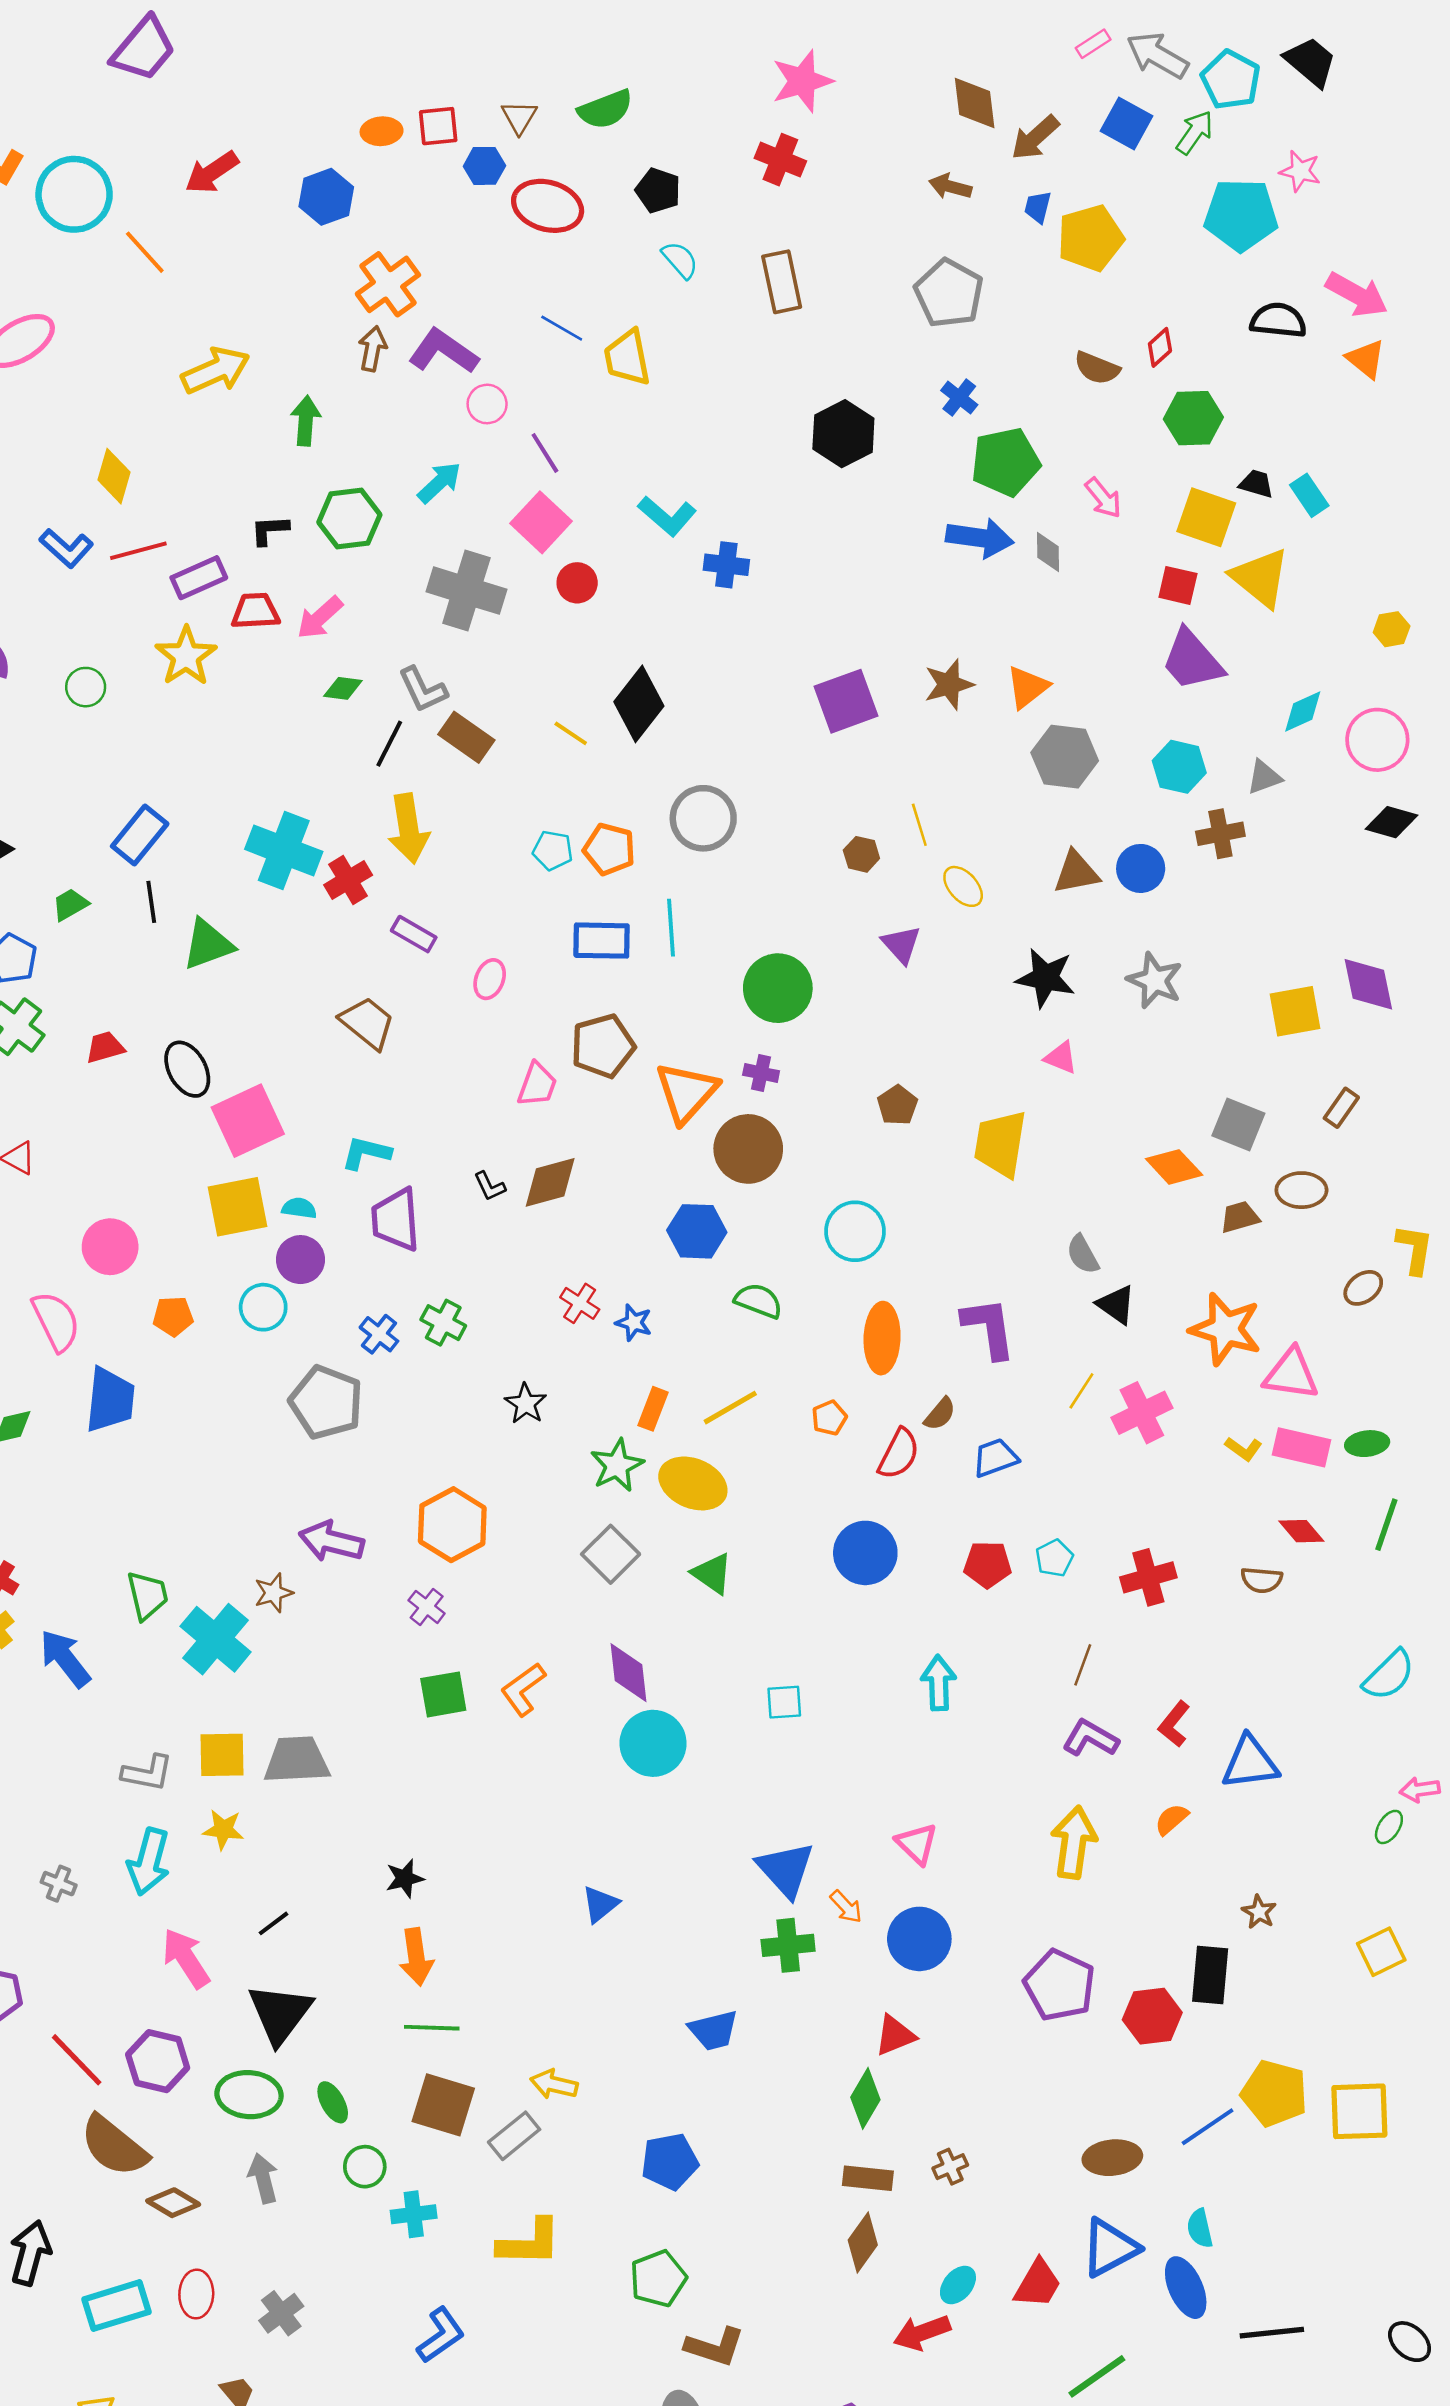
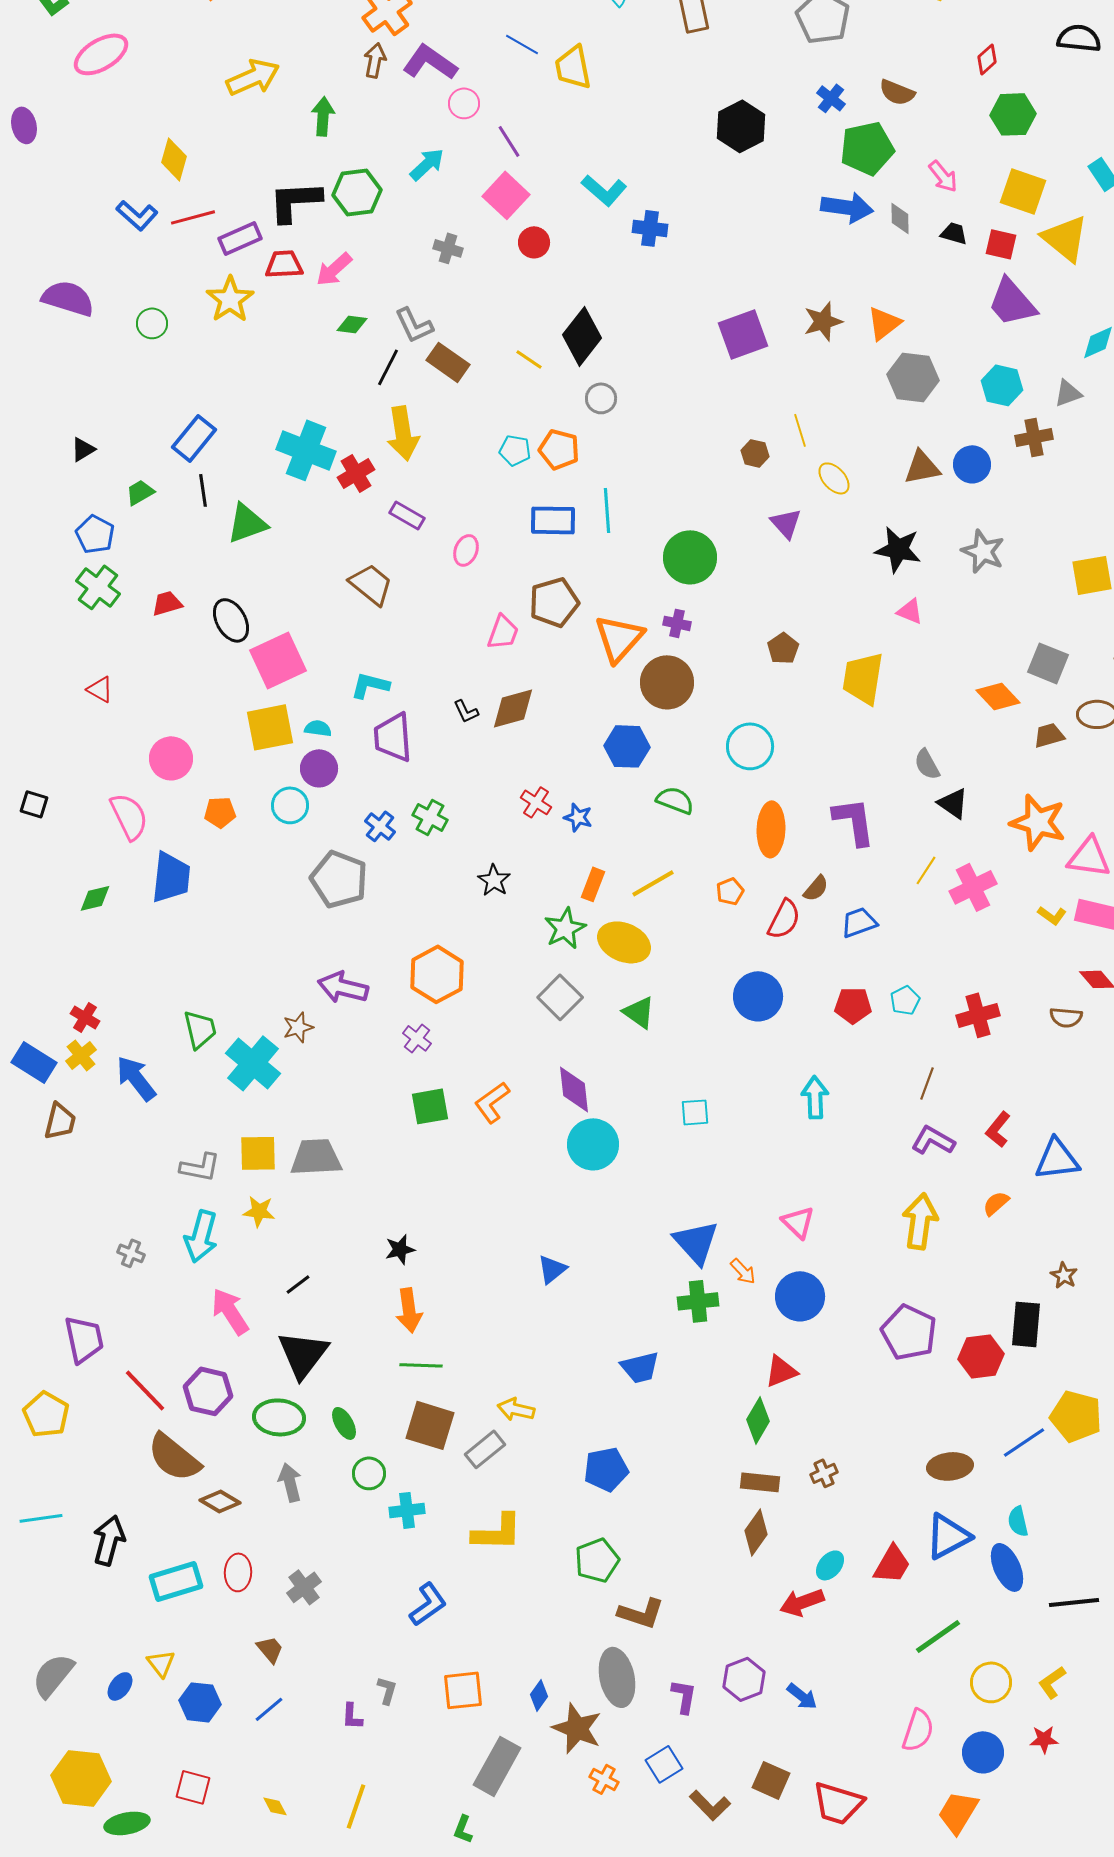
brown semicircle: (1097, 368) -> (897, 92), moved
black trapezoid: (1256, 484) -> (954, 233), moved
black L-shape: (270, 530) -> (295, 201), size x1.8
gray cross: (466, 591) -> (448, 248), size x0.5
gray circle: (703, 818) -> (601, 398), moved, size x0.6

